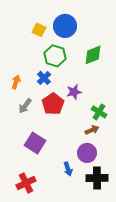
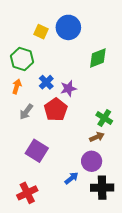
green hexagon: (55, 56) -> (22, 59), moved
purple star: (74, 92) -> (68, 89), moved
blue arrow: (68, 169) -> (72, 178), turned -112

